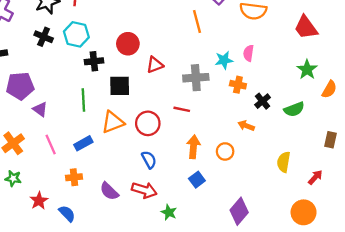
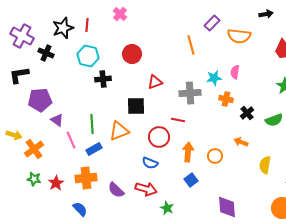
black cross: (44, 37) -> (46, 53), moved
red circle: (128, 44) -> (132, 54), moved
black square: (120, 86) -> (136, 106), moved
green line: (83, 100) -> (92, 124), moved
red circle: (148, 123) -> (159, 137), moved
orange arrow: (246, 126) -> (241, 142), moved
pink line: (51, 144) -> (71, 140), moved
blue semicircle: (149, 160) -> (150, 163), turned 140
orange cross: (74, 177) -> (86, 178), size x1.5
red star: (39, 201) -> (56, 183), moved
purple diamond: (239, 211) -> (227, 207), turned -45

